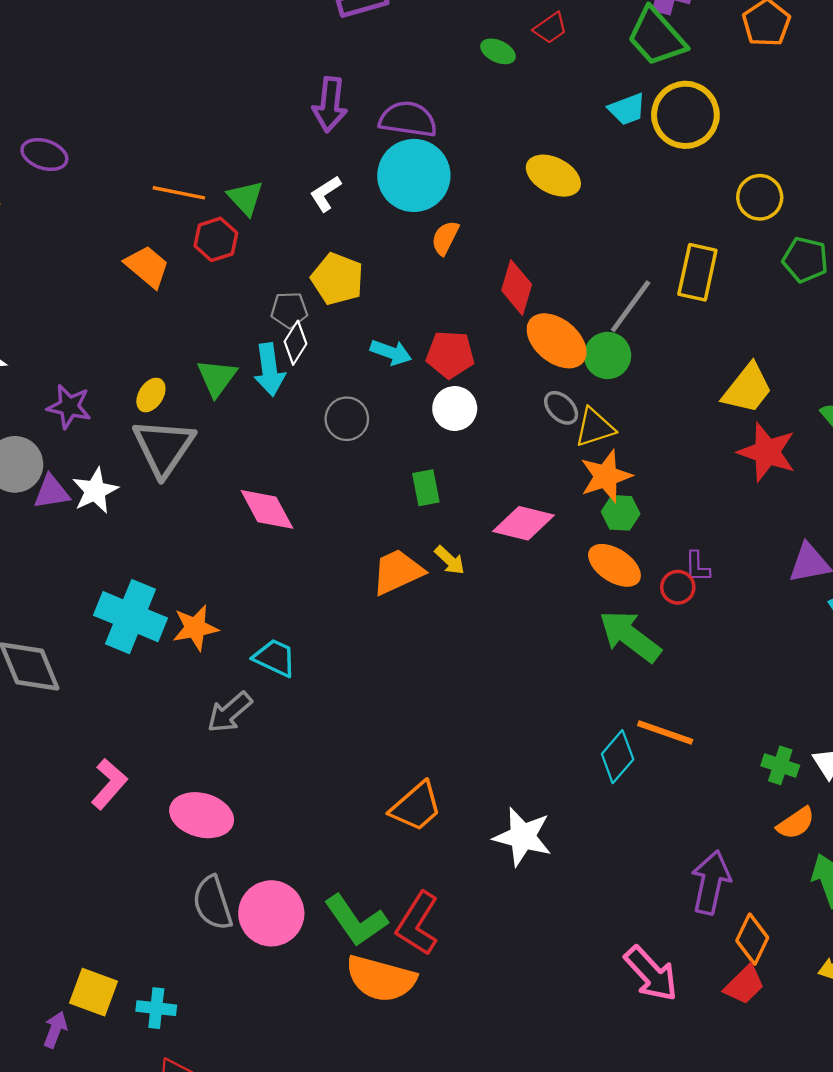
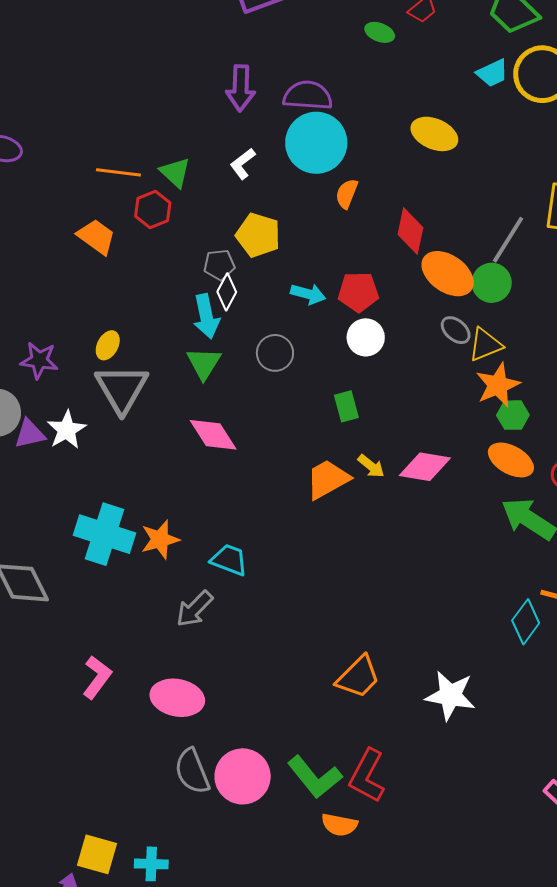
green triangle: (217, 378) -> (204, 363), moved
pink diamond: (523, 523) -> (425, 467), moved
orange semicircle: (381, 979) -> (339, 825), size x0.6

